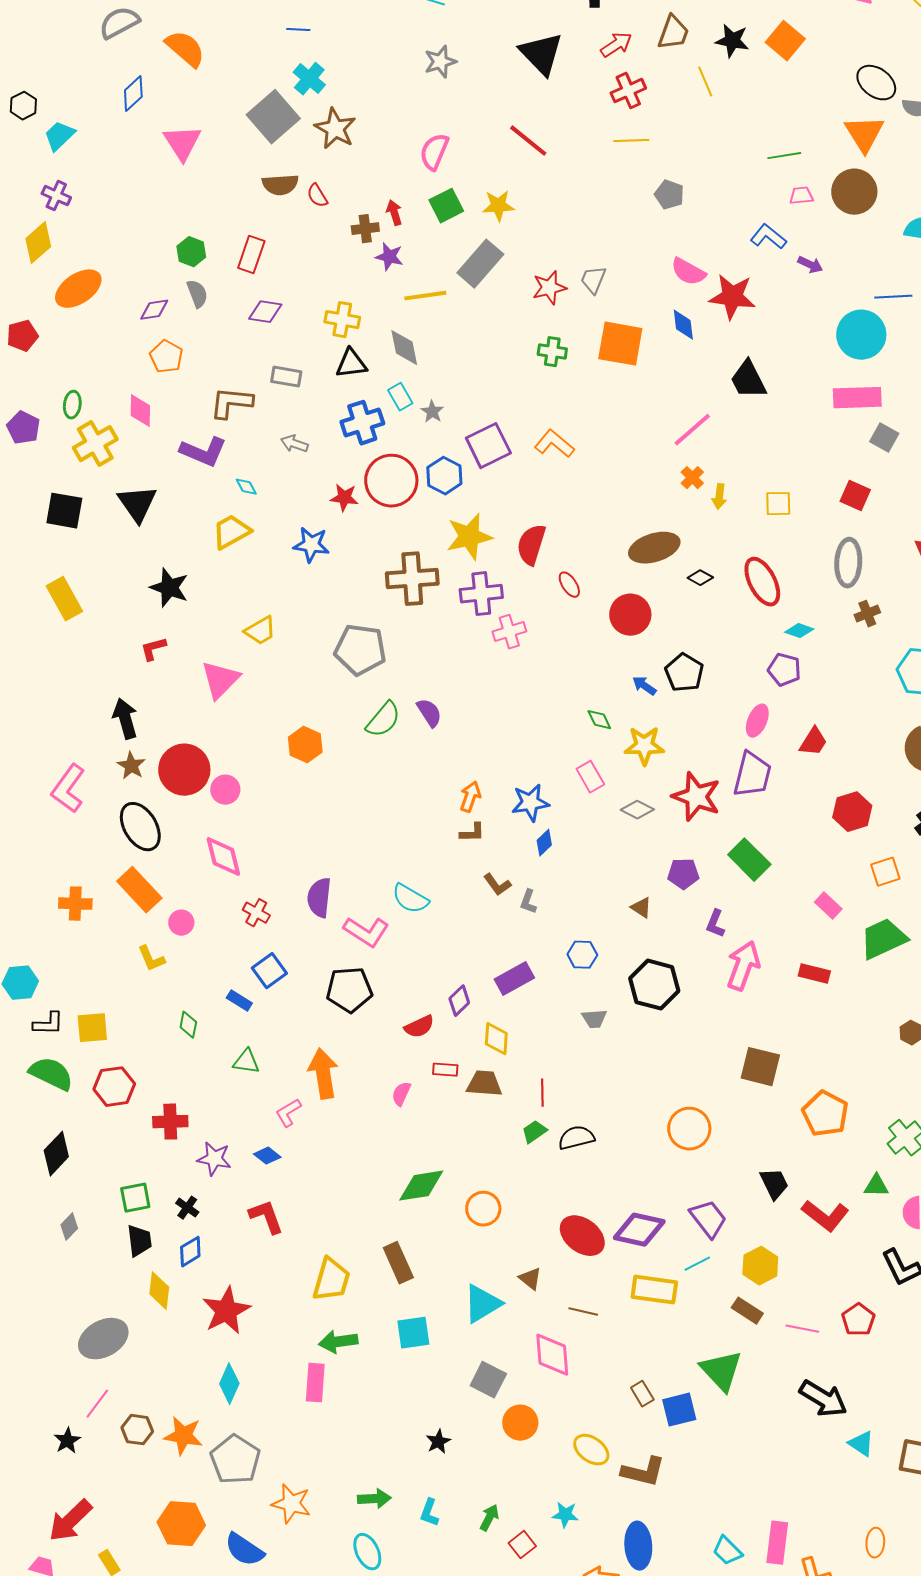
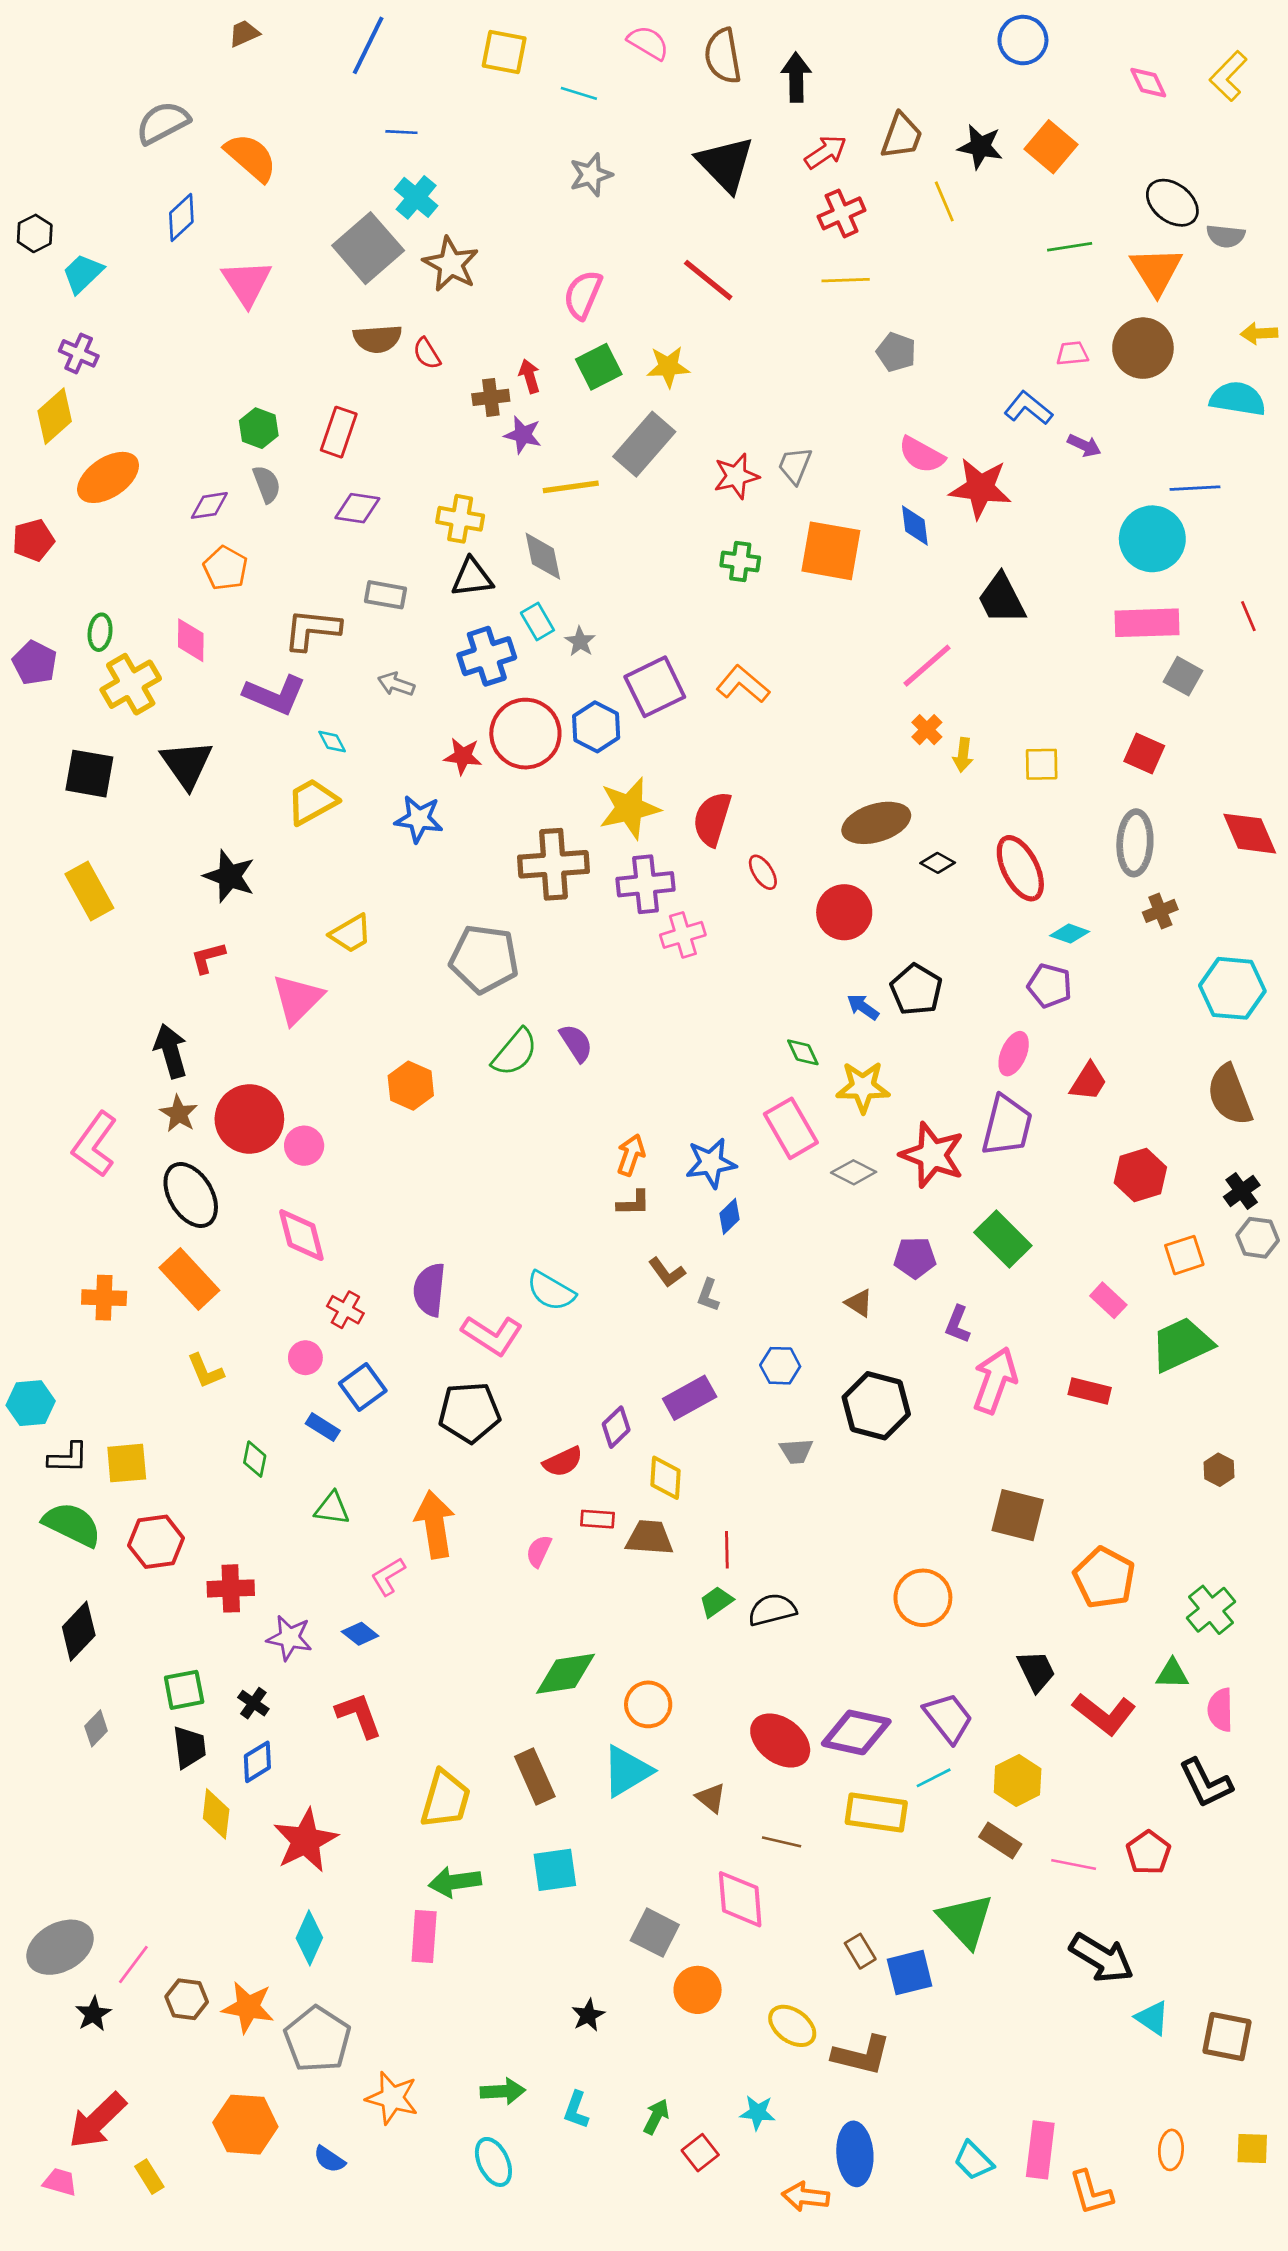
green line: (784, 156) -> (1070, 247), moved
pink rectangle: (590, 777) -> (791, 1128), size x1.4
pink circle: (181, 923) -> (305, 1358), moved
cyan triangle: (482, 1304) -> (627, 1771), moved
gray ellipse: (103, 1339) -> (60, 1947), moved
blue semicircle: (244, 1550) -> (329, 2159), size x0.6

